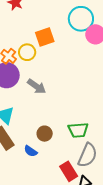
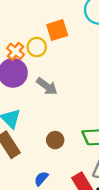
blue semicircle: (31, 151) -> (41, 179), moved, turned 96

